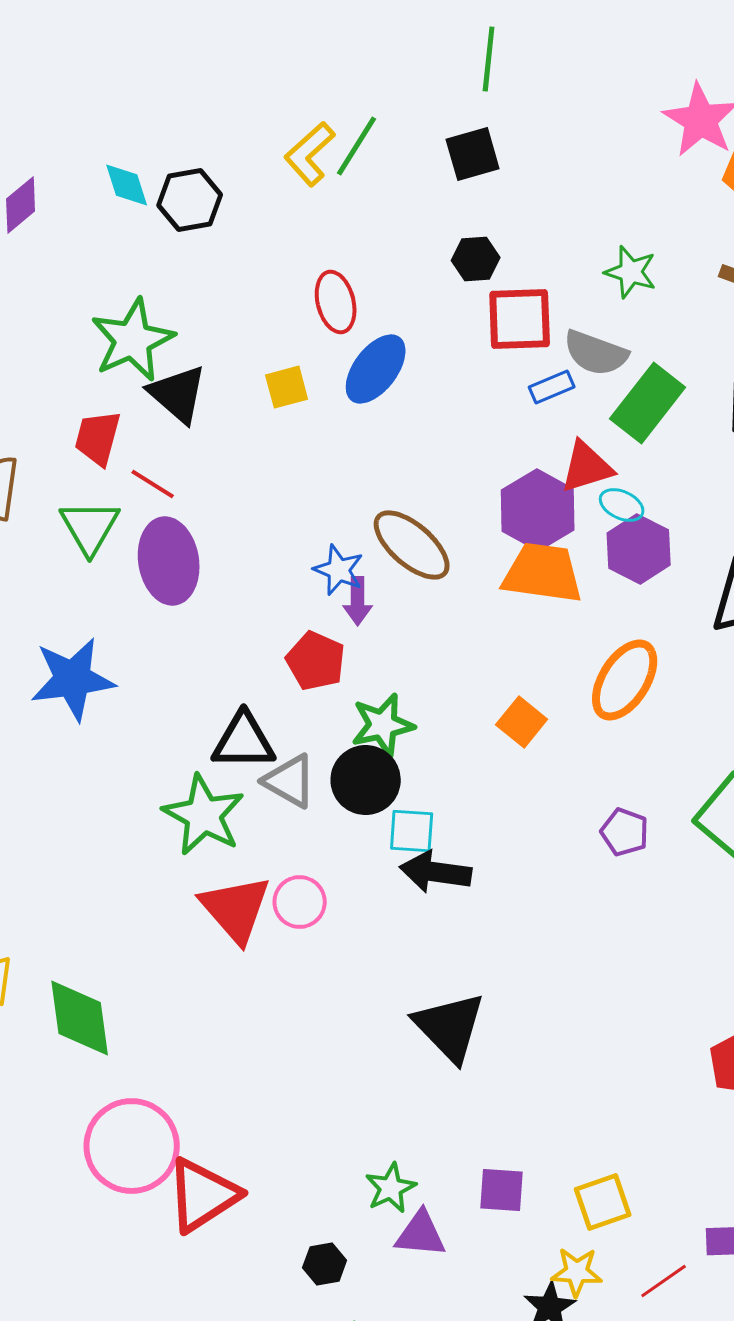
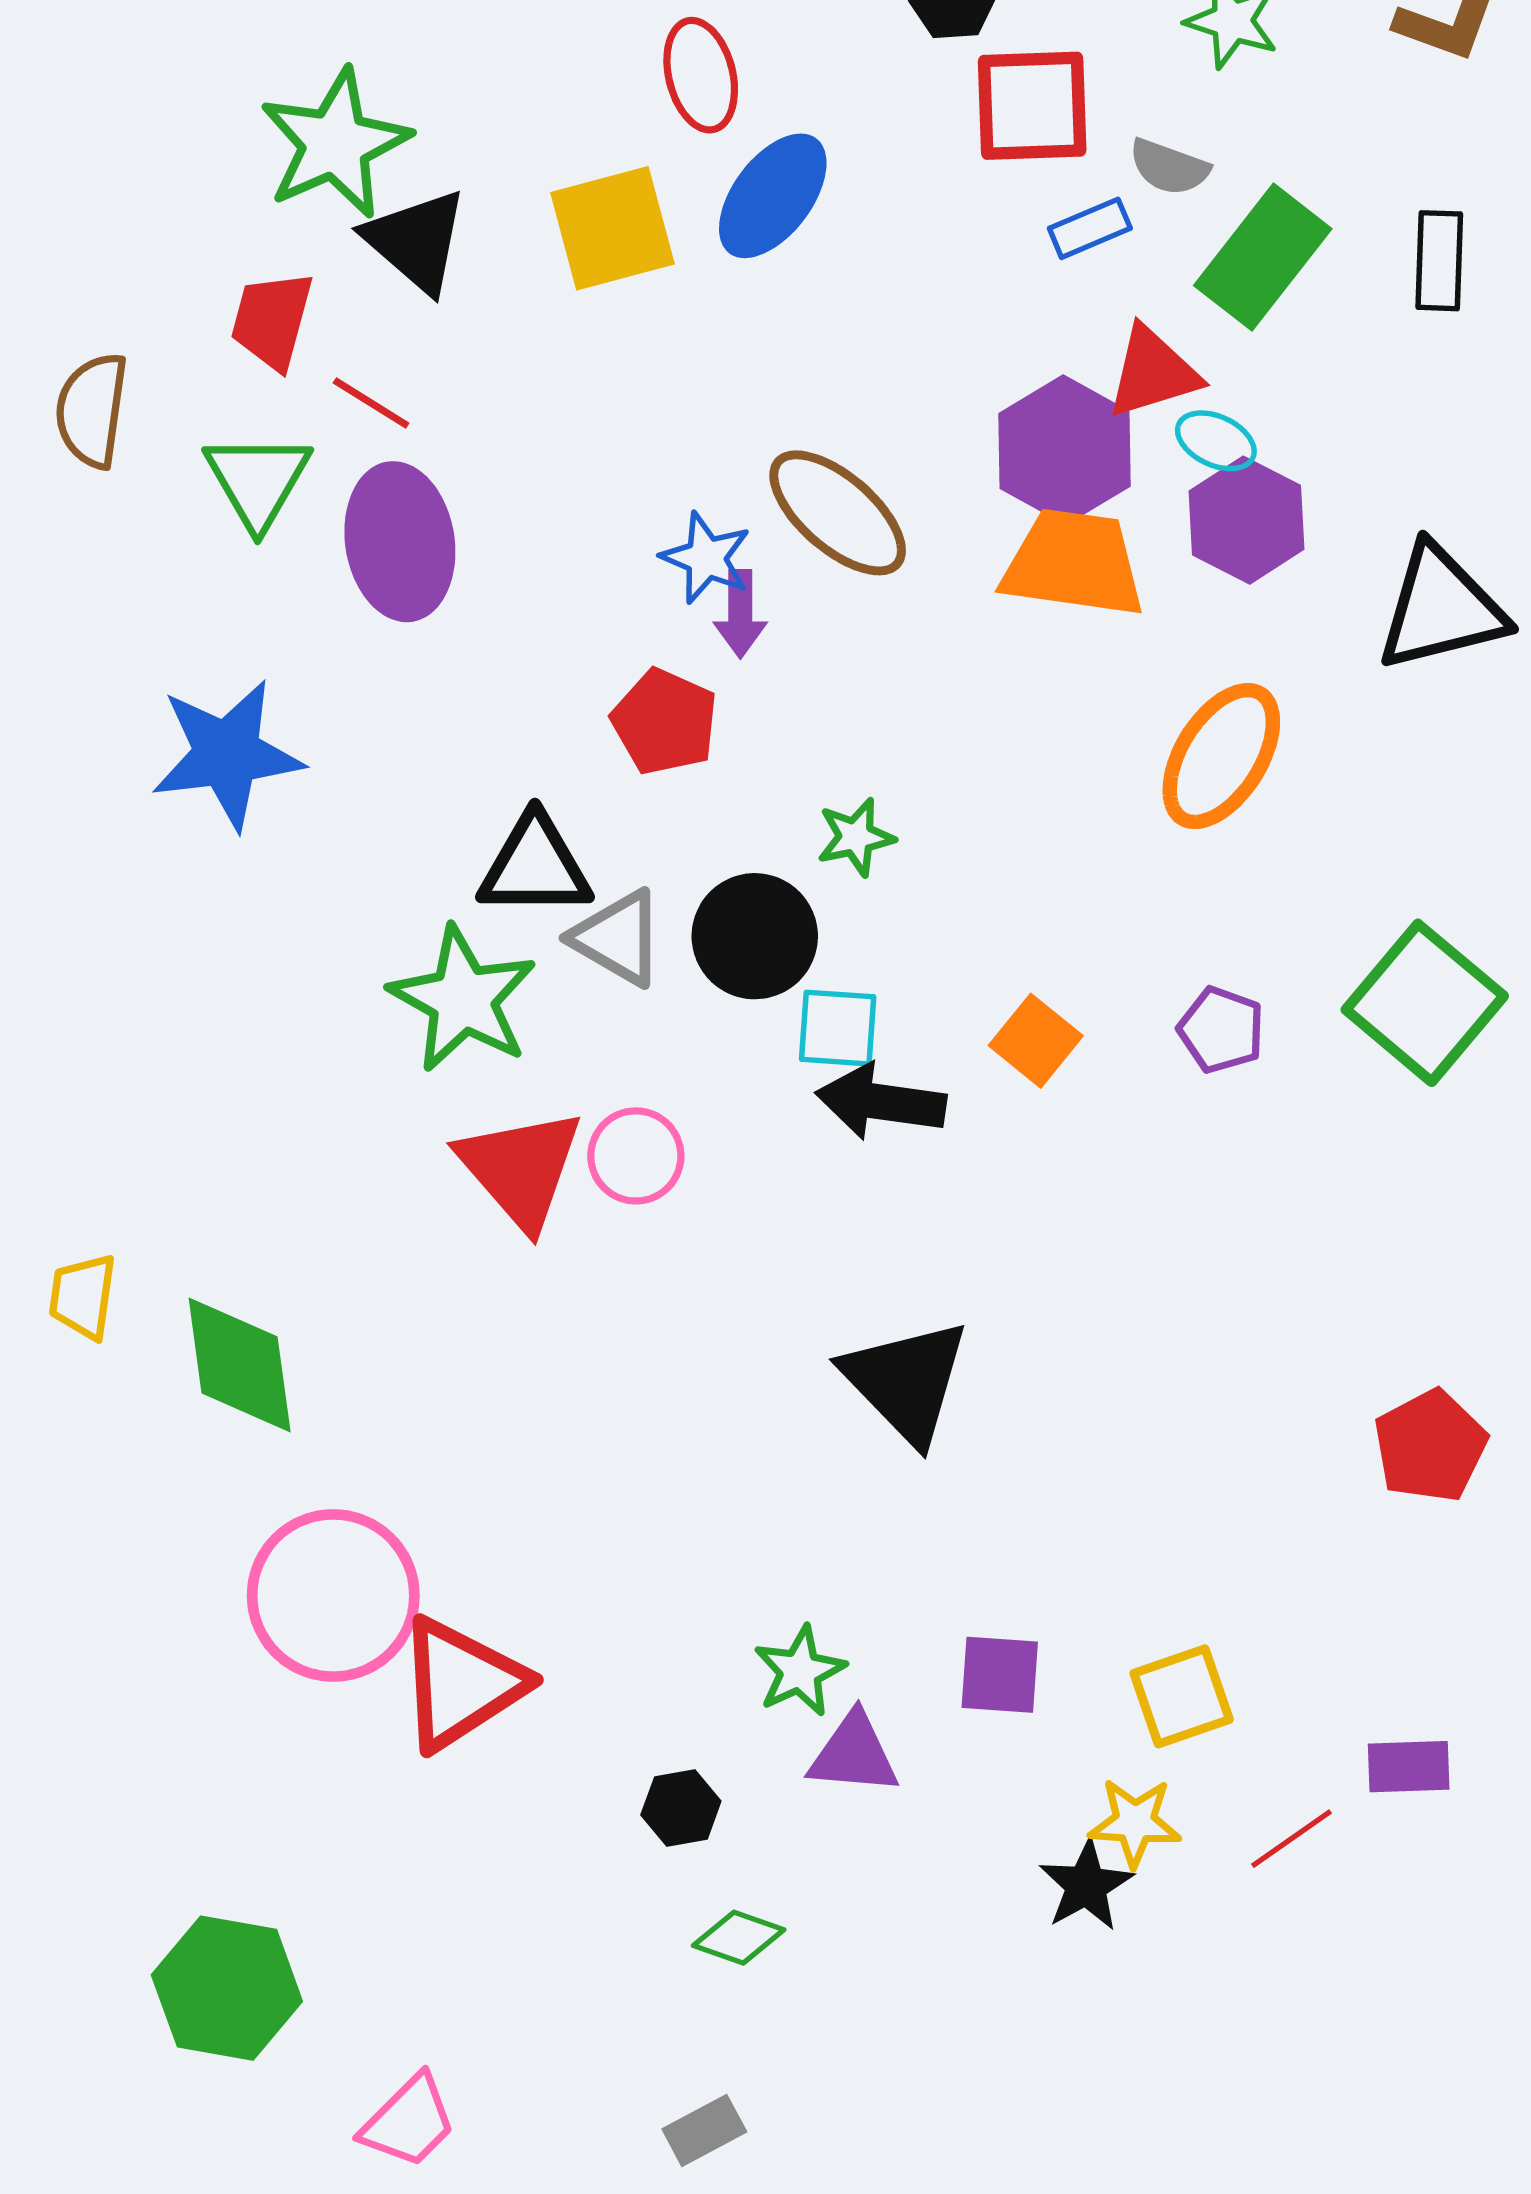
gray semicircle: (596, 353) -> (1169, 167), size x0.7
yellow square: (287, 387) -> (612, 228), size x1.6
orange square: (522, 722) -> (1036, 1041), moved
green star: (383, 725) -> (856, 837), moved, size x0.7

